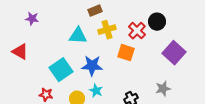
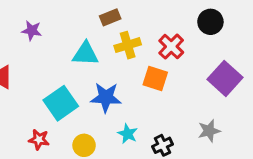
purple star: (32, 19) -> (32, 31), moved
black circle: (157, 22) -> (210, 22), moved
cyan star: (96, 91) -> (128, 134), moved

